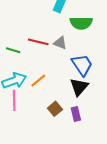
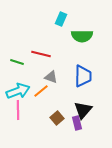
gray triangle: (60, 43) -> (51, 77), moved
blue trapezoid: (82, 65) -> (83, 76), turned 35
black triangle: (79, 87) -> (83, 110), moved

